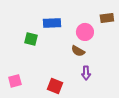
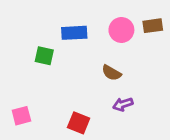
pink circle: (85, 32) -> (121, 30), moved
purple arrow: (86, 73) -> (123, 104), turned 72

